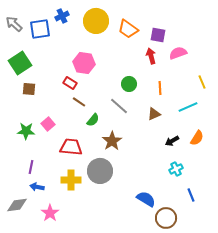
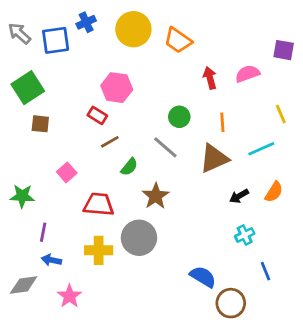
purple square: (158, 35) -> (284, 50), moved
brown line: (79, 102) -> (110, 142), turned -64
brown triangle: (154, 114) -> (214, 159), size x1.6
green star: (26, 131) -> (22, 196), moved

